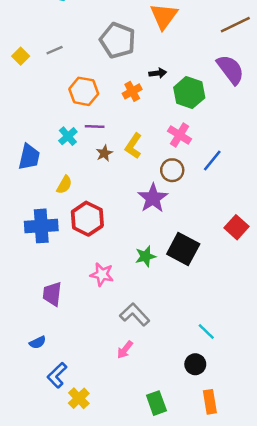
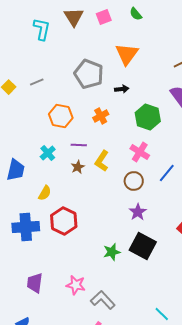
black arrow: (158, 73) -> (122, 89), moved
purple line: (95, 127) -> (79, 145), moved
purple star: (153, 198) -> (138, 212), moved, size x0.7
pink star: (102, 274) -> (76, 285), moved

